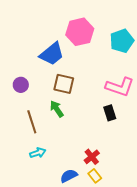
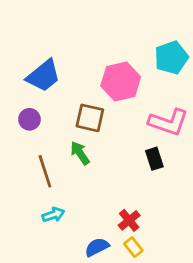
pink hexagon: (80, 32) -> (121, 81), moved
blue trapezoid: (52, 54) -> (44, 76), moved

